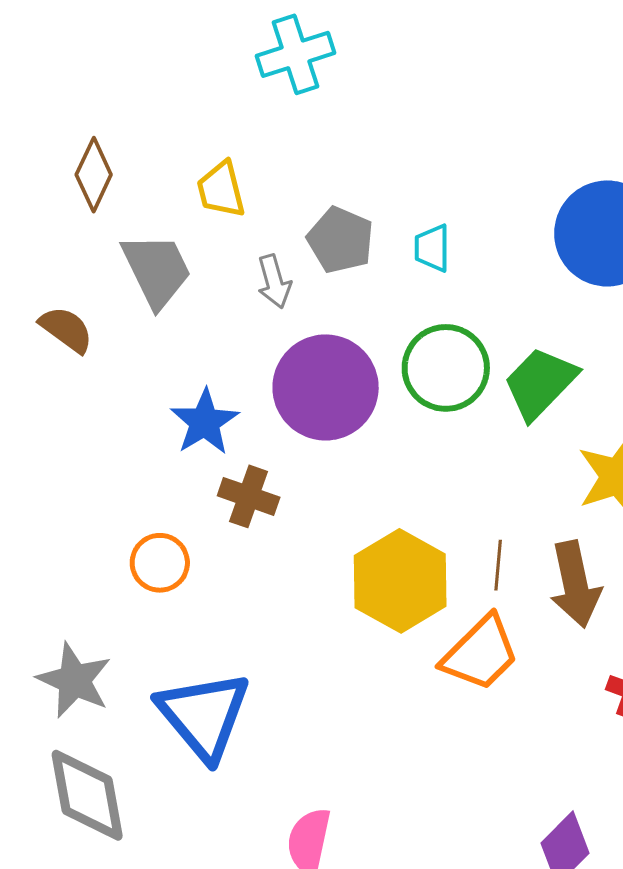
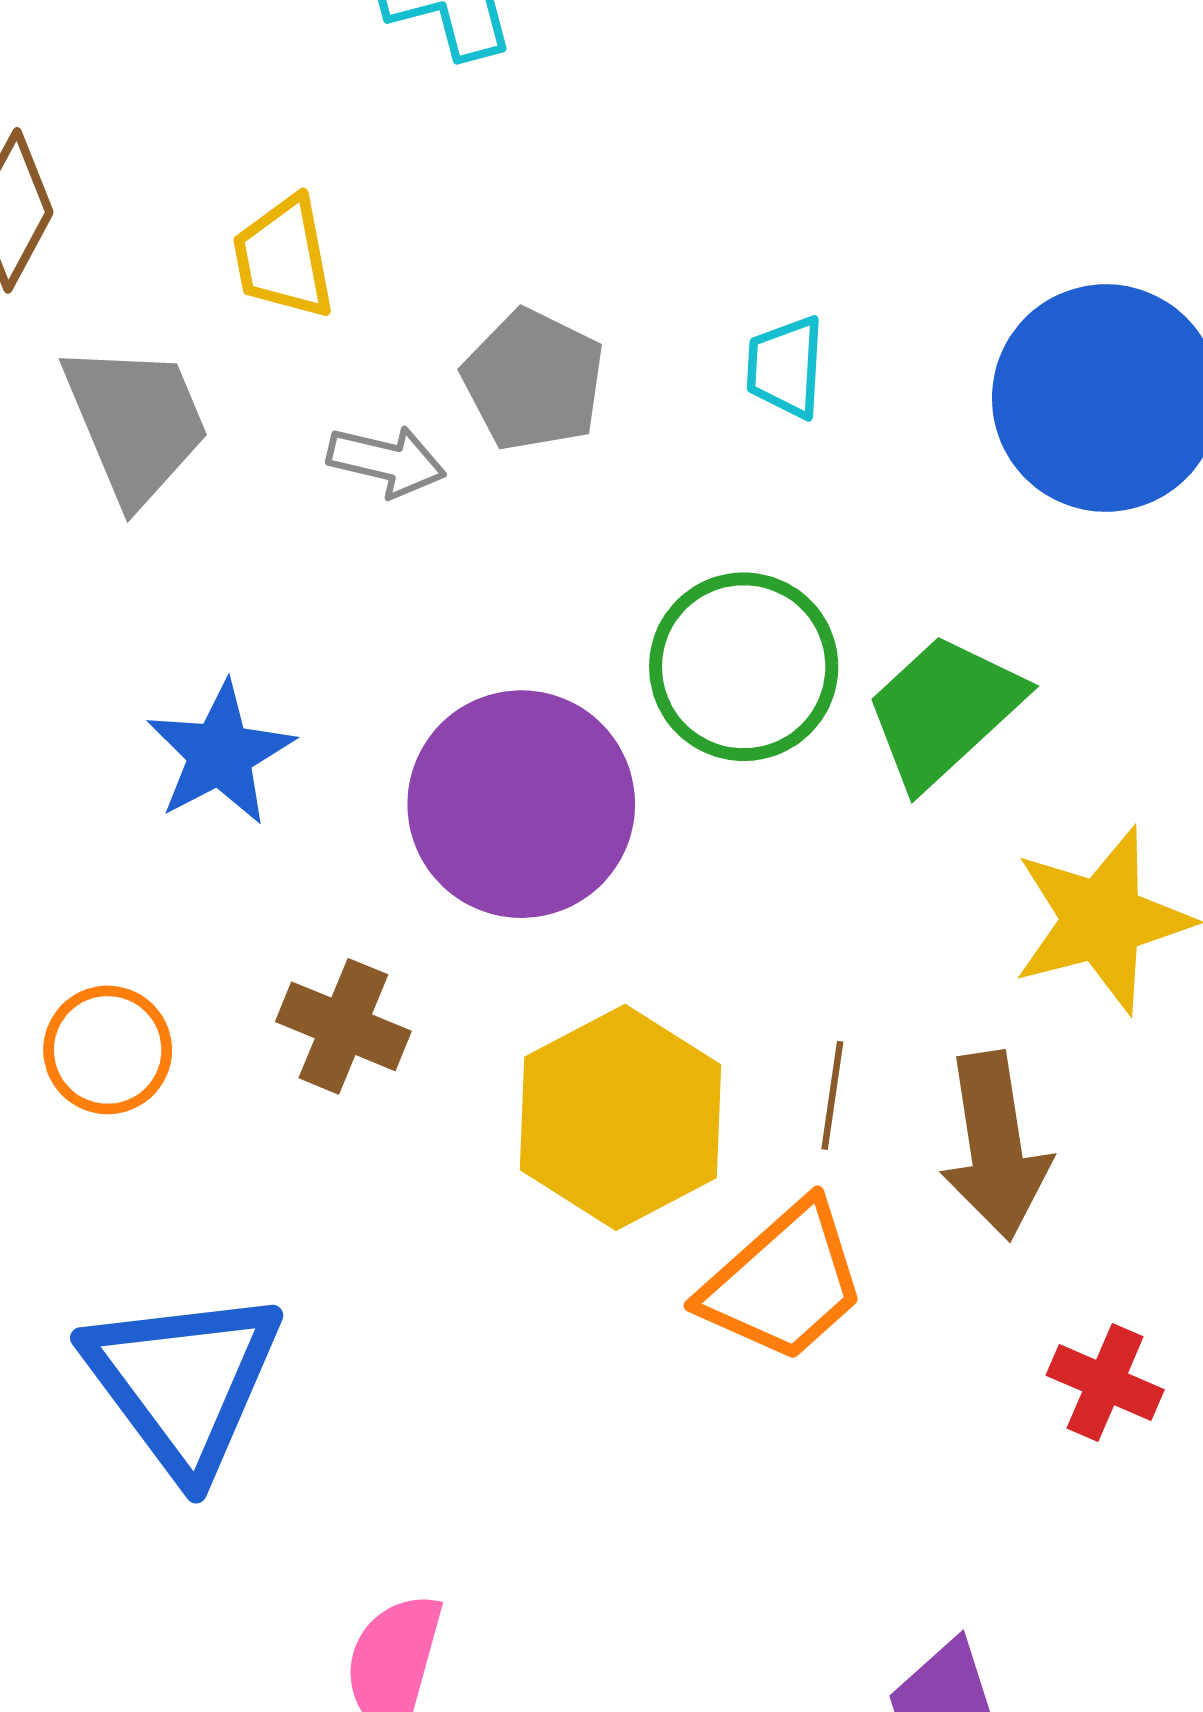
cyan trapezoid: (432, 248) -> (785, 367), moved
gray arrow: (274, 282) -> (386, 461), turned -64
purple circle: (326, 387) -> (521, 804), moved
brown cross: (249, 496) -> (343, 1026), moved

